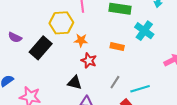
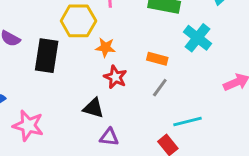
black rectangle: (41, 48) -> (47, 56), turned -35
gray line: (115, 82) -> (160, 88), moved

